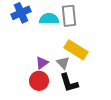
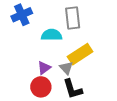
cyan semicircle: (49, 19) -> (51, 35), moved
yellow rectangle: (76, 50) -> (80, 54), turned -65

